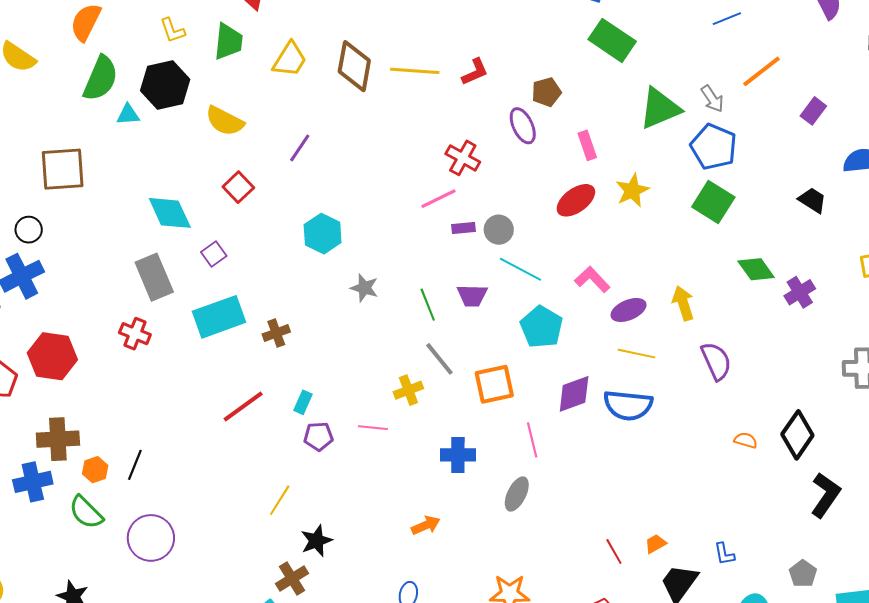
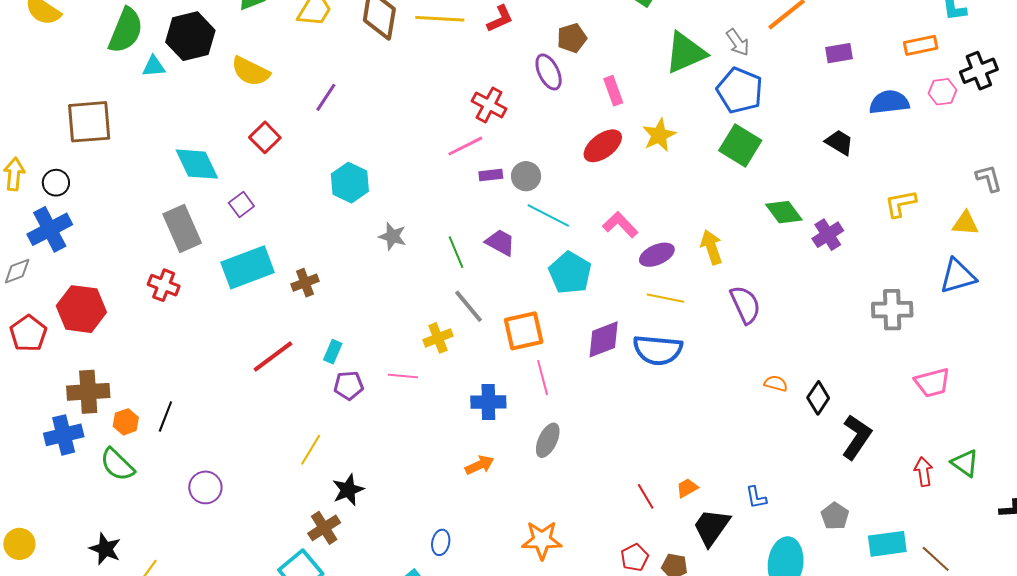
purple rectangle: (813, 111) -> (839, 53), turned 44
purple trapezoid: (472, 296) -> (500, 242), turned -152
black diamond: (797, 435) -> (818, 398), moved, size x0.7
pink line: (532, 440) -> (543, 377), moved
orange arrow: (426, 525) -> (480, 465), moved
purple circle: (151, 538) -> (205, 487), moved, size x0.7

